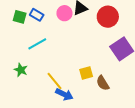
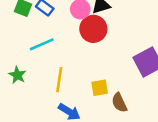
red circle: (108, 17) -> (93, 29), moved
yellow line: (54, 81) -> (59, 80), moved, turned 42

